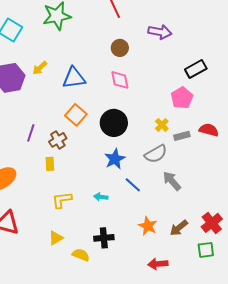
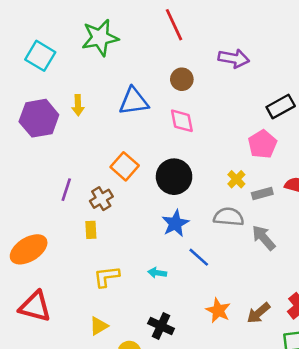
yellow arrow: (40, 68) -> (78, 105), turned -49
blue triangle: (74, 78) -> (134, 101), moved
gray semicircle: (156, 154) -> (229, 217), turned -145
gray arrow: (172, 181) -> (264, 238), moved
black cross: (104, 238) -> (161, 326), turned 30

